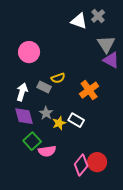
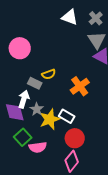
gray cross: (98, 16) -> (96, 18), moved
white arrow: (22, 92) -> (24, 99), moved
yellow star: (59, 123) -> (50, 119), size x1.5
red circle: (97, 162) -> (75, 138), moved

